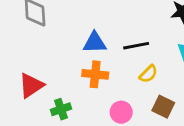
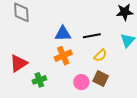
orange cross: (95, 74) -> (63, 56), turned -30
brown square: (163, 107) -> (101, 78), moved

